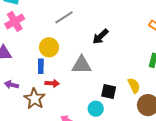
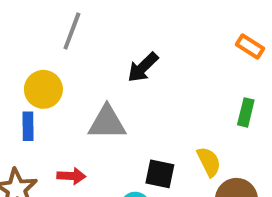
gray line: (64, 17) -> (72, 31), turned -36
red arrow: (52, 83) -> (71, 176), moved

